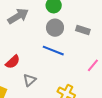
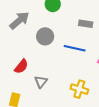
gray circle: (55, 28) -> (45, 36), moved
blue line: (53, 51) -> (75, 48), moved

